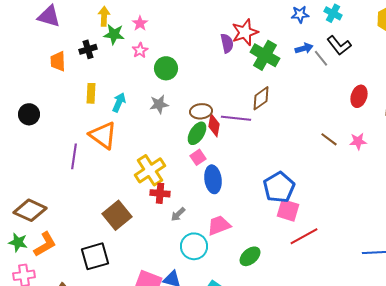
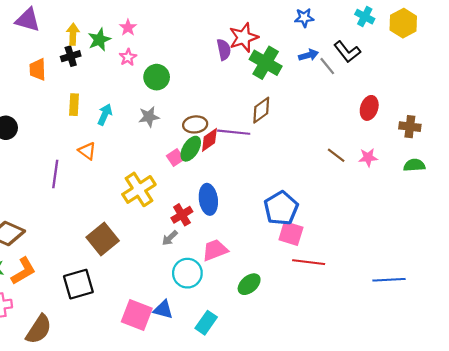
cyan cross: (333, 13) -> (365, 17), moved
yellow arrow: (104, 16) -> (73, 34), moved
green star: (114, 34) -> (99, 40), turned -30
red diamond: (214, 125) -> (209, 140), turned 45
orange triangle: (103, 135) -> (87, 151), size x0.6
pink square: (198, 157) -> (175, 158), moved
red cross: (160, 193) -> (182, 215), moved, turned -36
red line: (304, 236) -> (309, 262), turned 36

